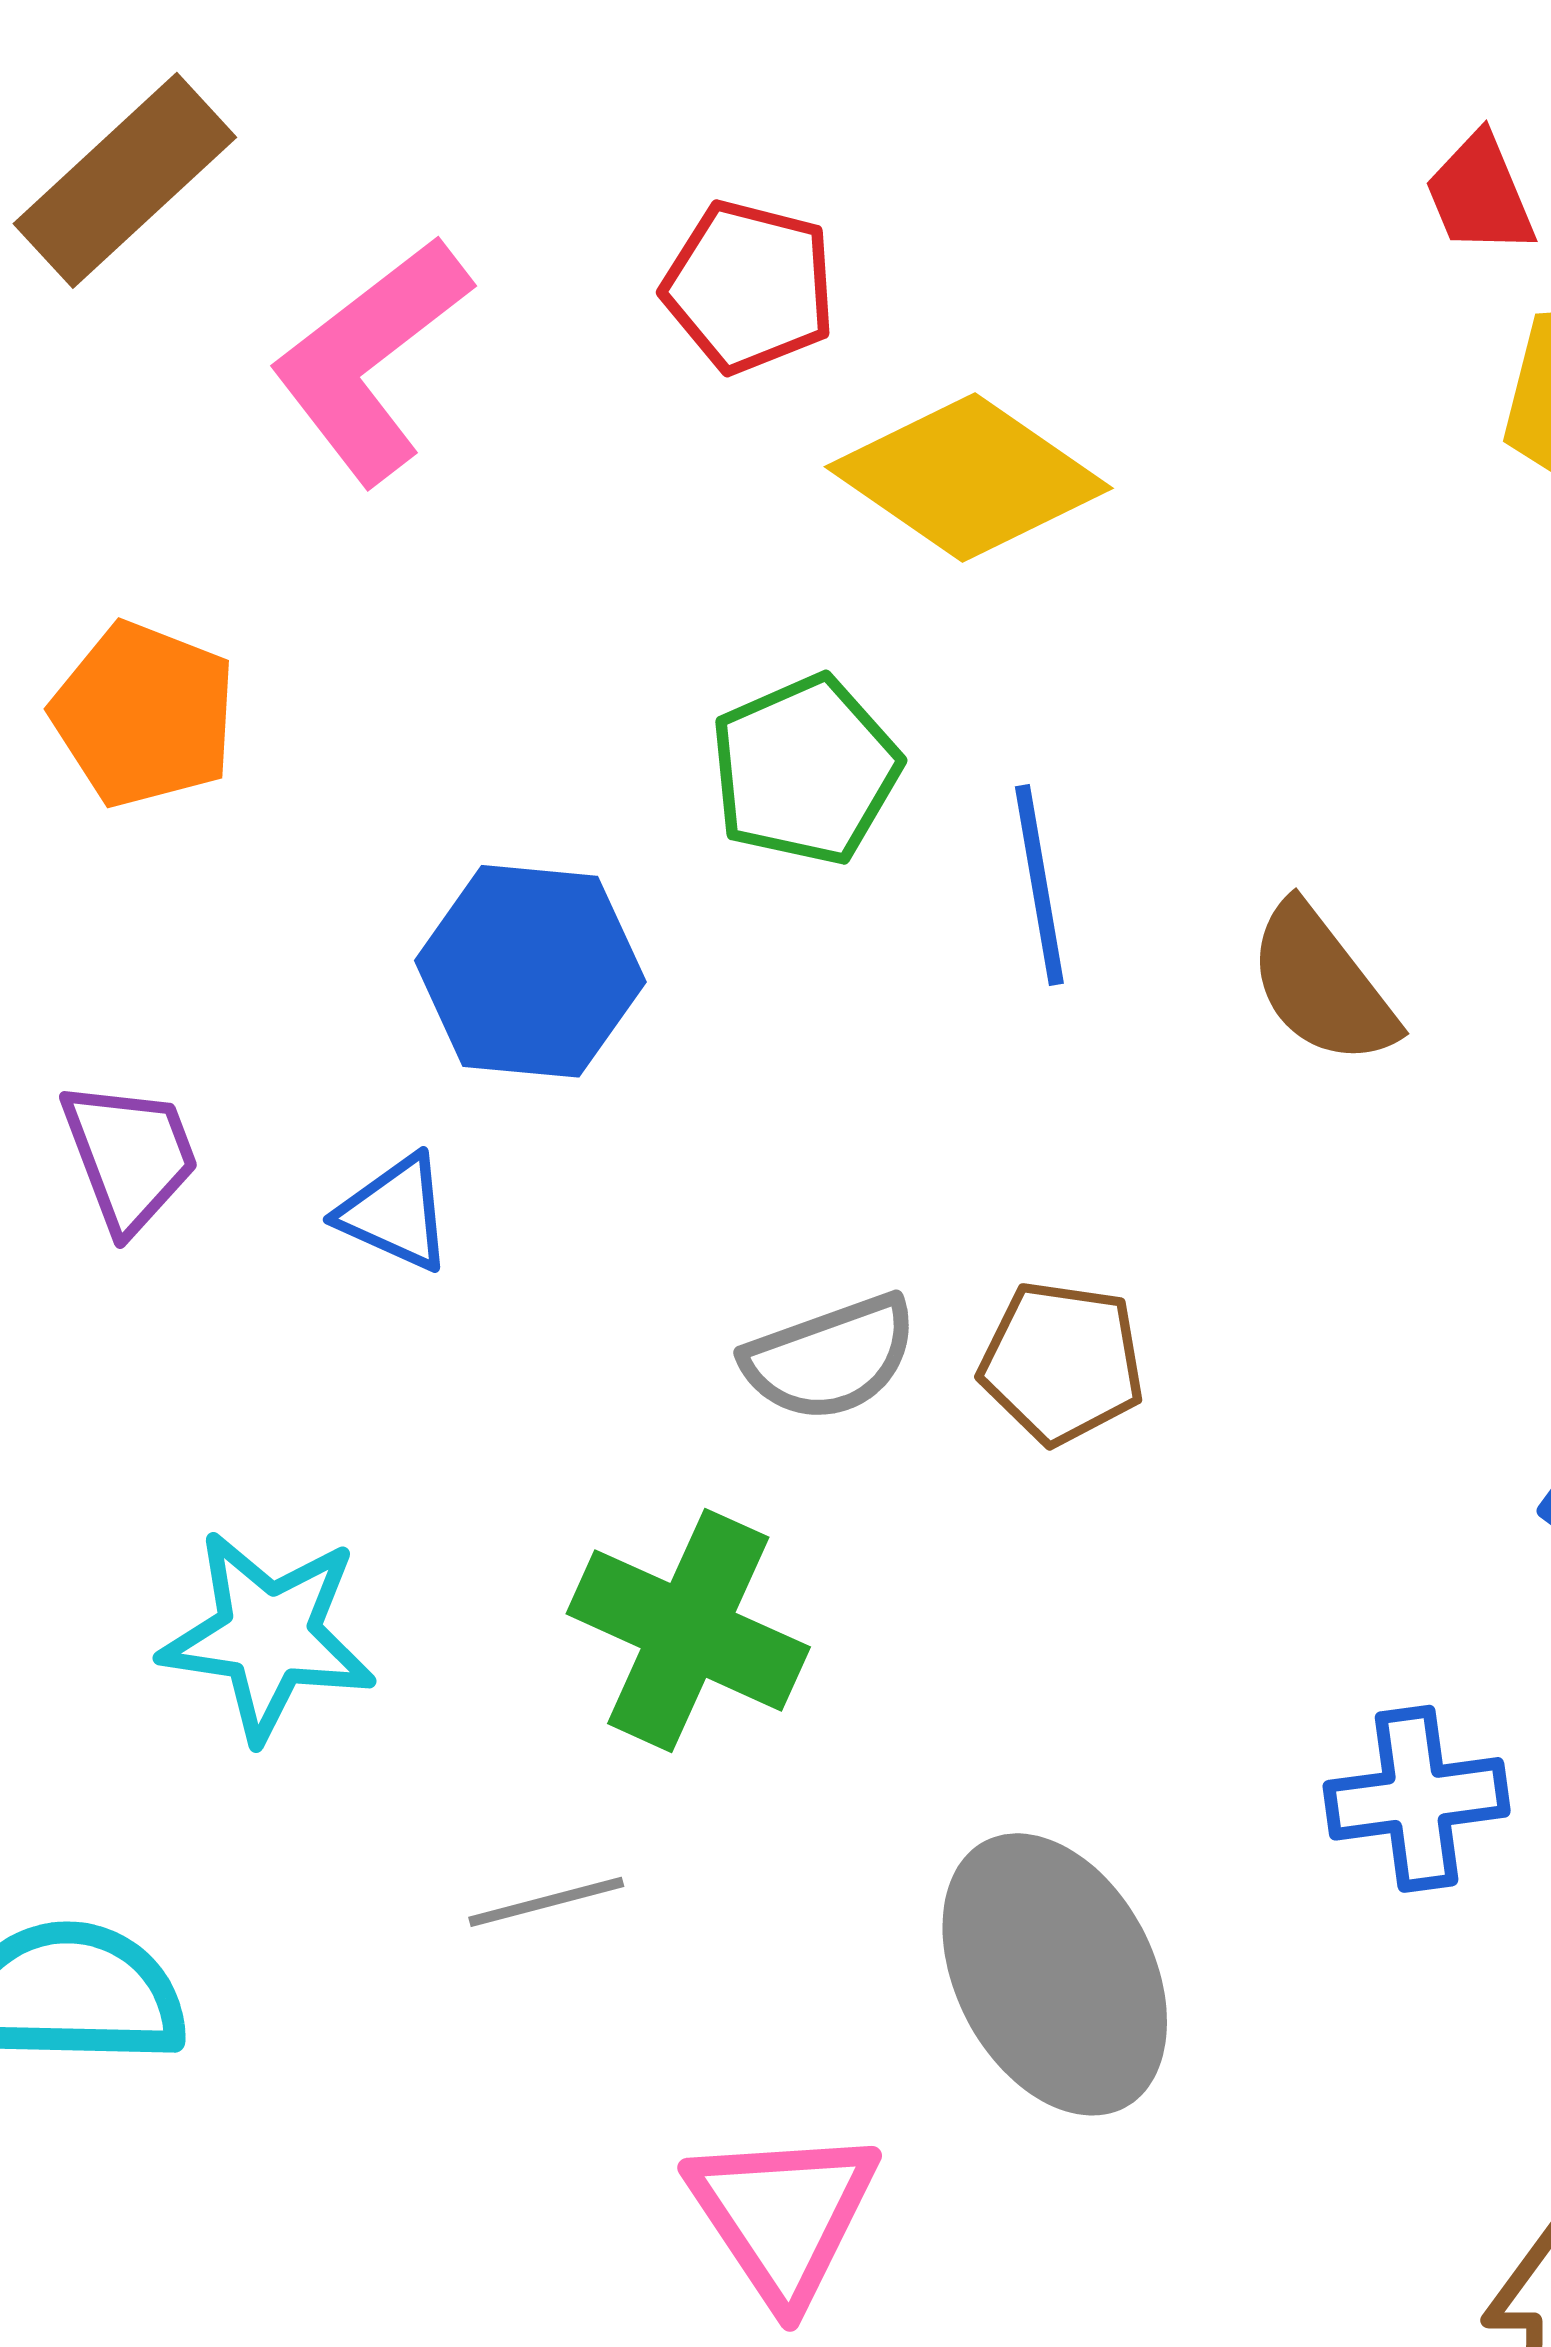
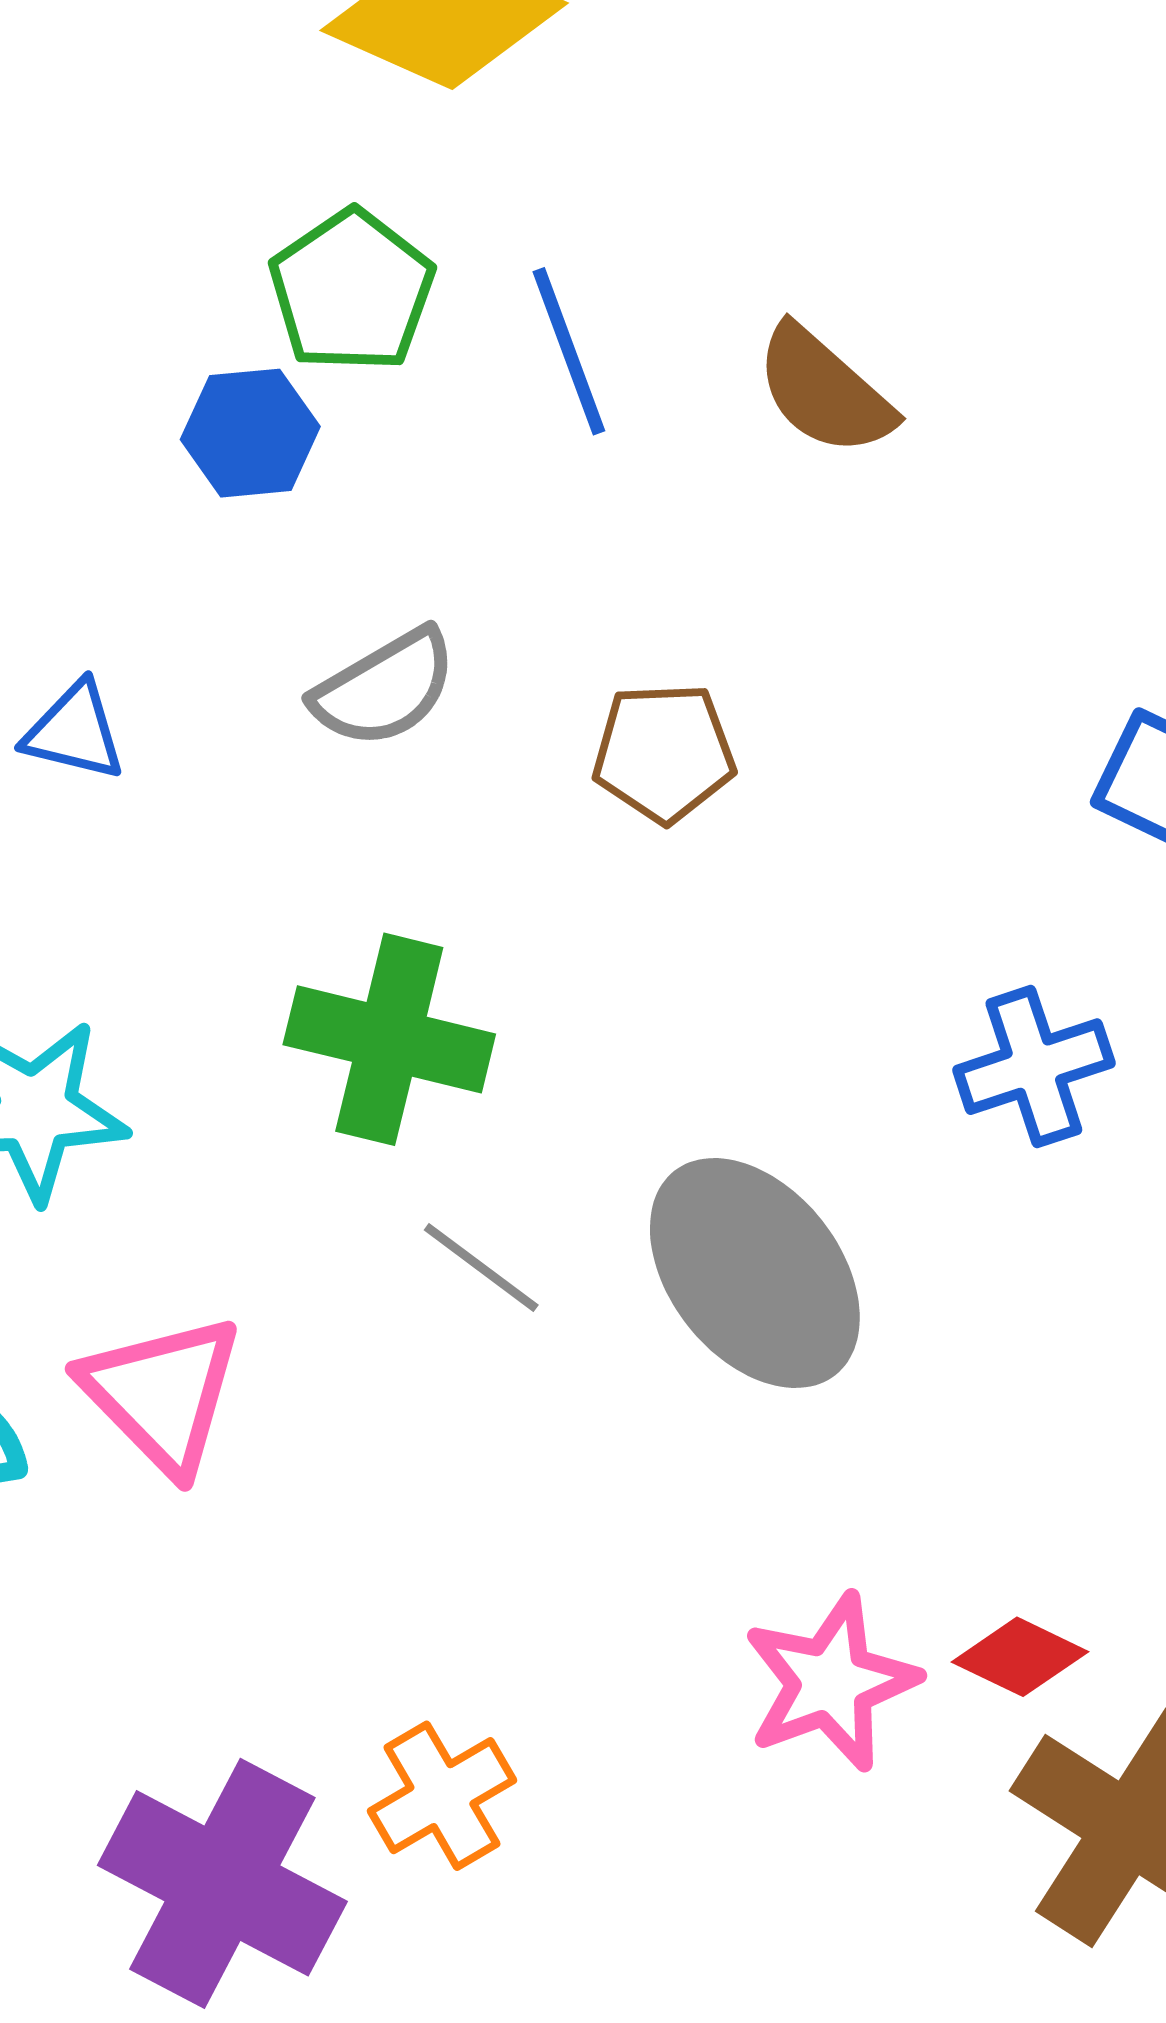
blue hexagon: (530, 971) -> (250, 433), moved, size x0.7
gray semicircle: (830, 1358) -> (385, 688), moved
gray line: (546, 1902) -> (481, 1267), moved, turned 62
pink triangle: (783, 2215) -> (162, 1394), moved

